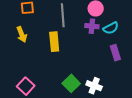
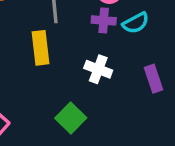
purple rectangle: (115, 53) -> (154, 79), moved
white cross: (94, 86) -> (98, 69), moved

